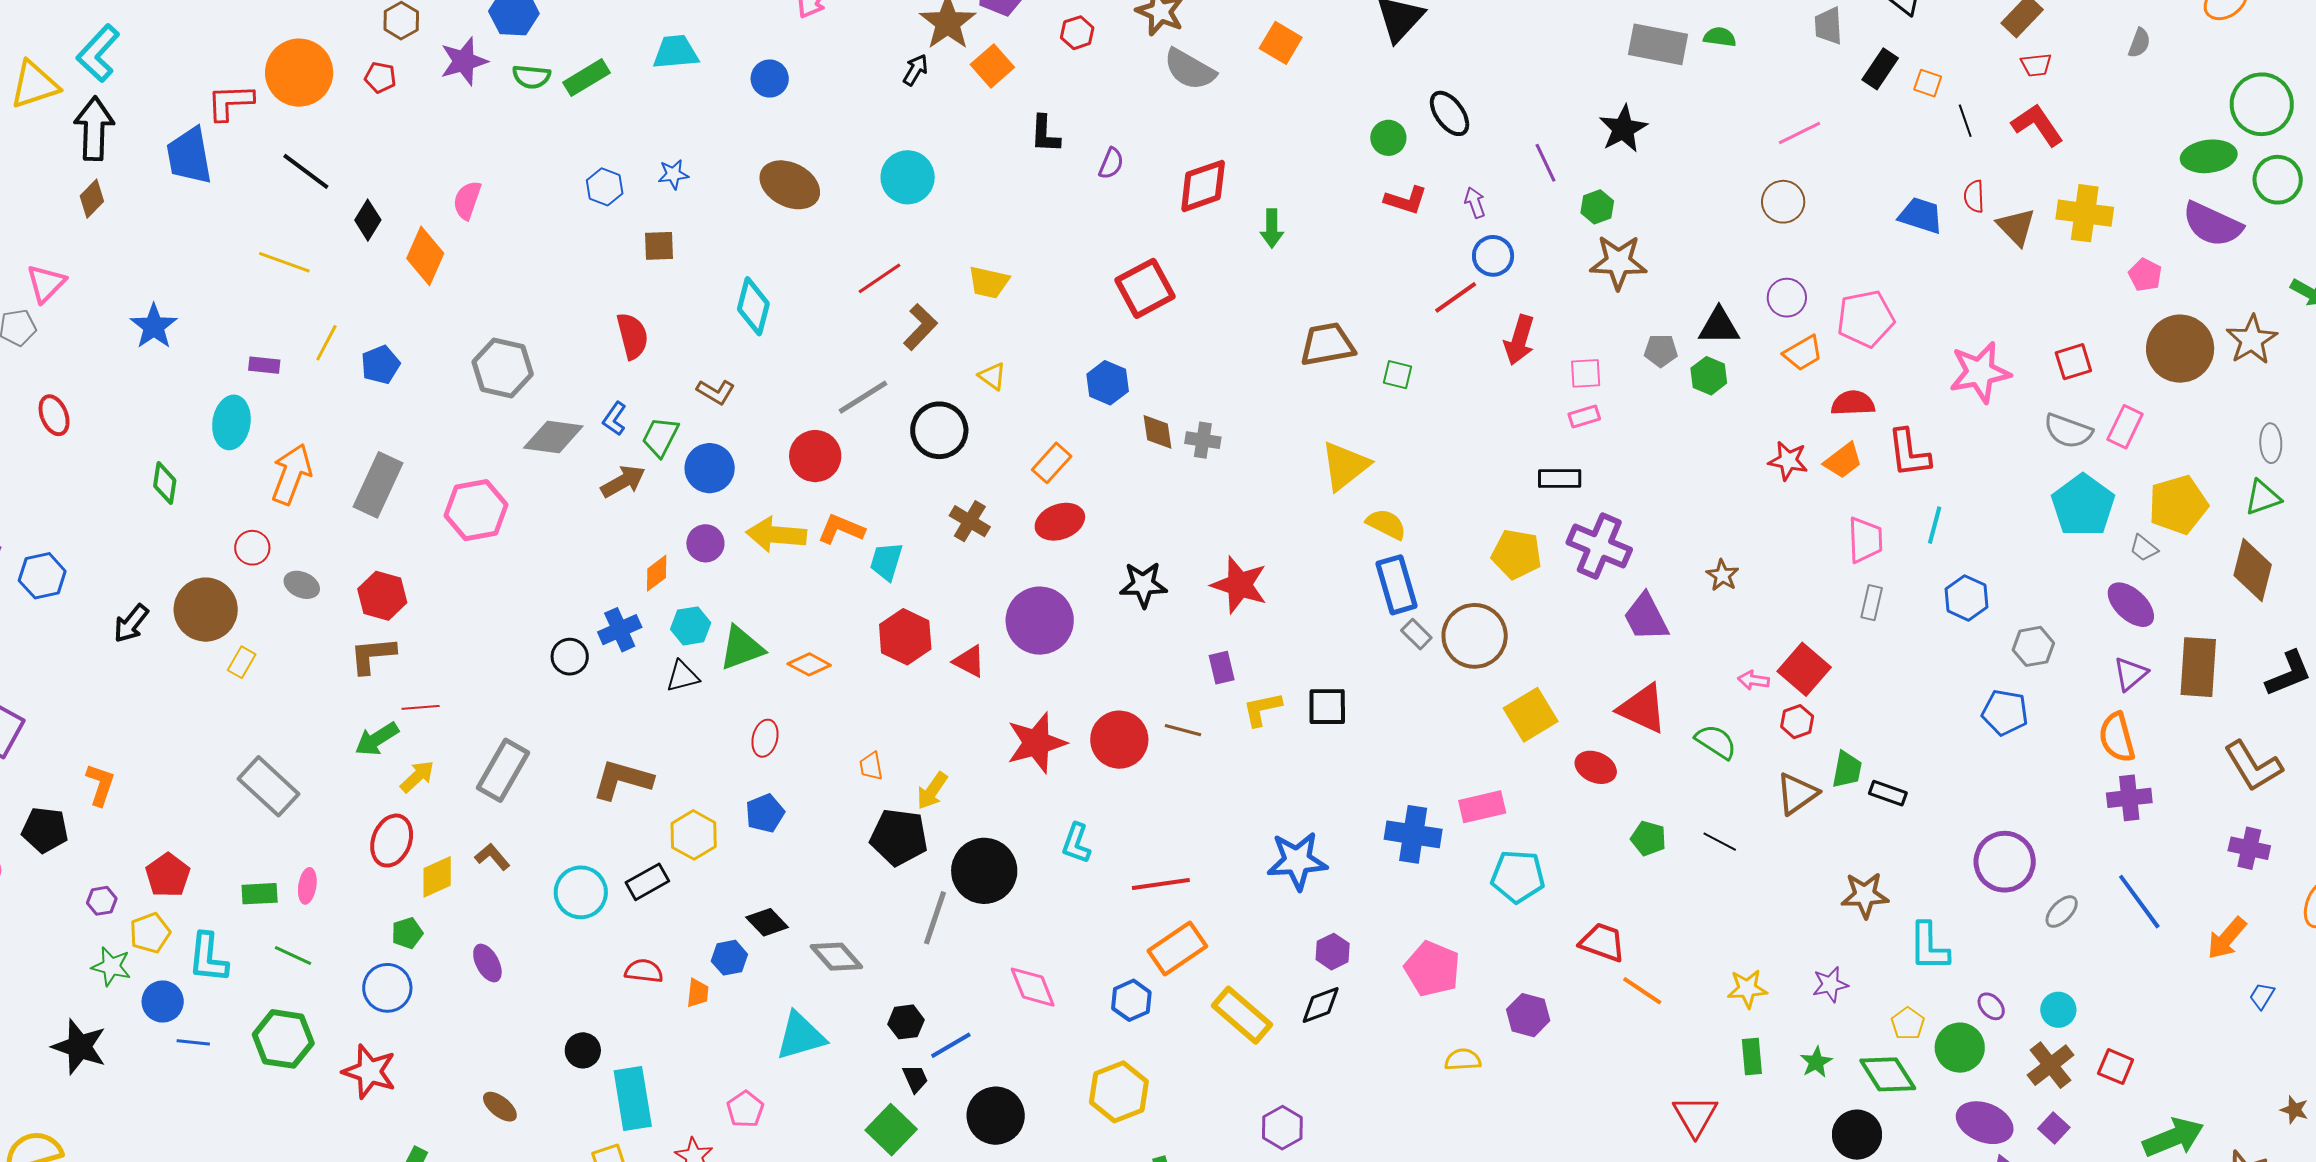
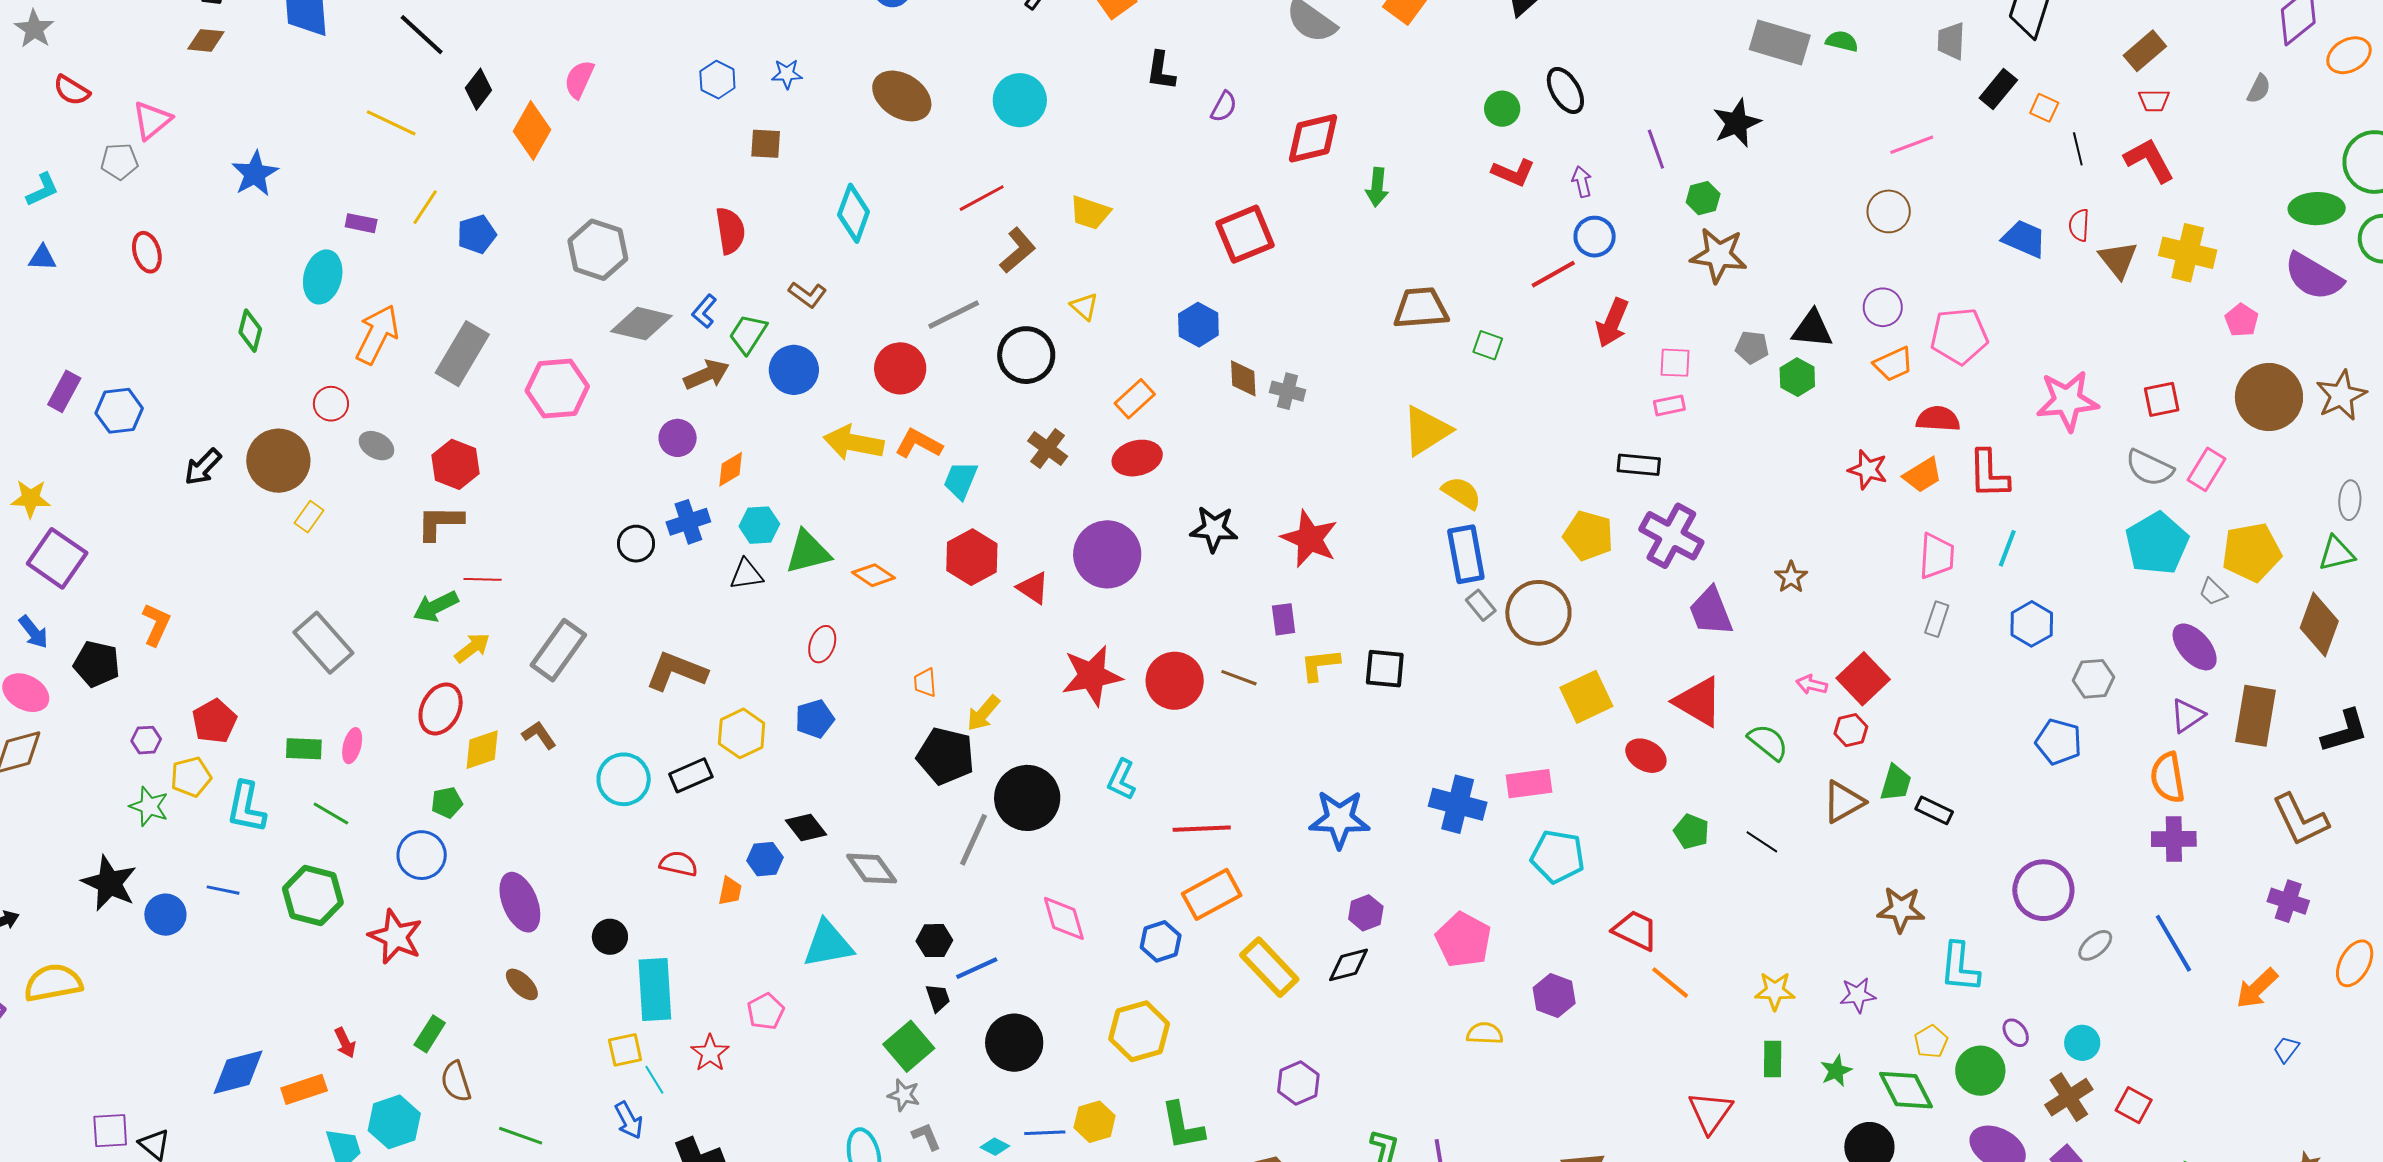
brown diamond: (92, 199) -> (206, 40), turned 45
purple circle: (705, 543) -> (678, 438), moved
purple ellipse: (487, 963) -> (520, 902), moved, size x1.5
blue circle: (163, 1001) -> (165, 915), moved

